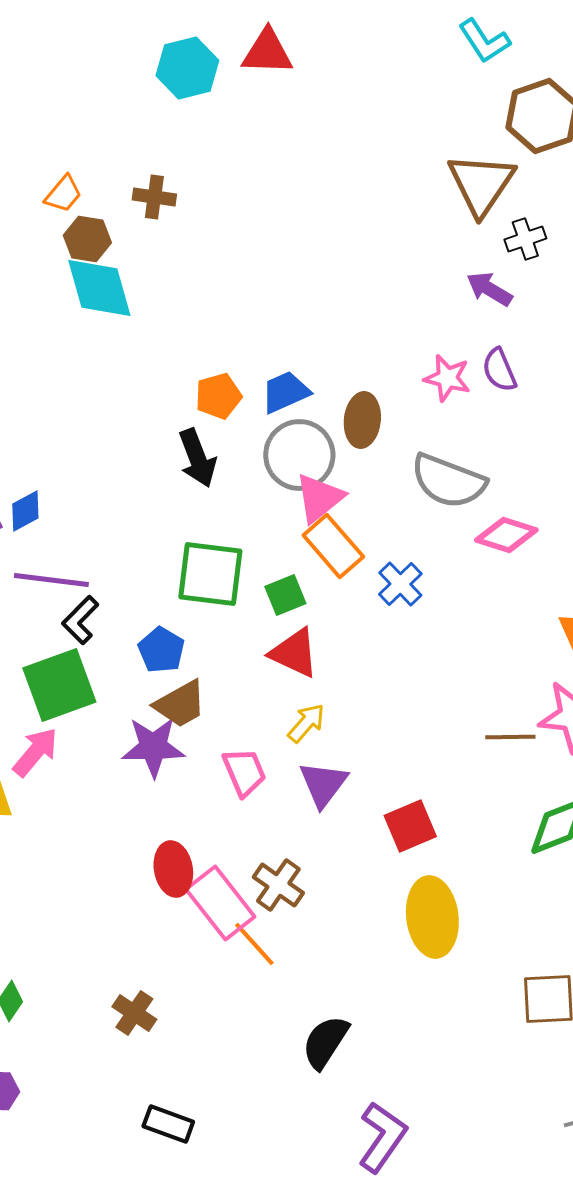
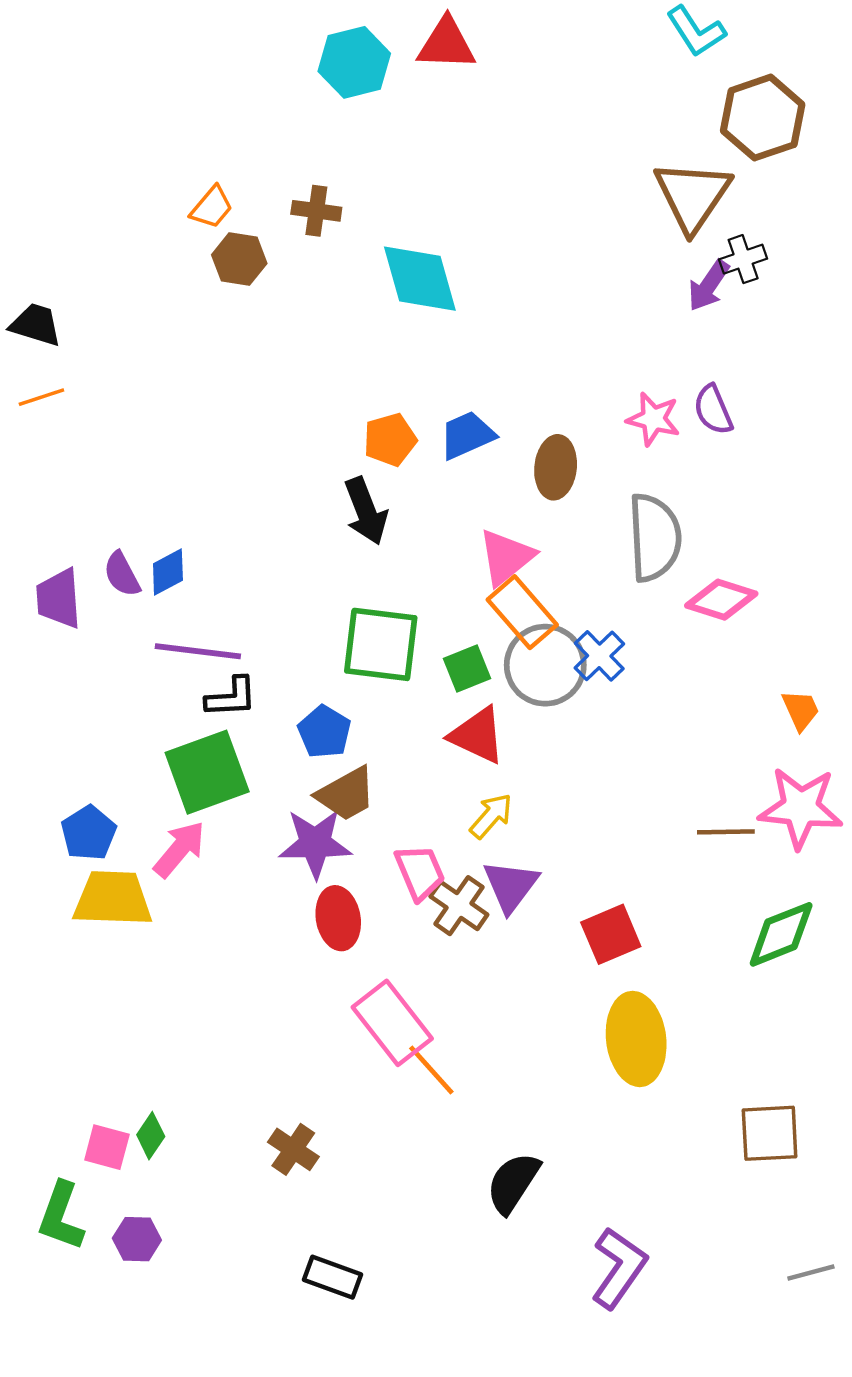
cyan diamond: (99, 288) -> (420, 279), moved
purple arrow: (489, 289) -> (709, 286), moved, turned -87
gray circle: (299, 455) -> (545, 665), moved
gray semicircle: (448, 481) -> (655, 537), turned -114
black L-shape: (80, 620) -> (231, 697), turned -138
red ellipse: (173, 869) -> (338, 918), moved
brown cross: (278, 885) -> (459, 906), moved
purple L-shape: (382, 1137) -> (619, 1268), moved

